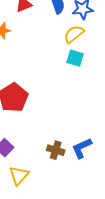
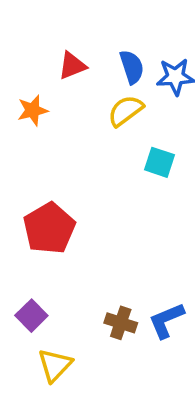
yellow semicircle: (74, 34) -> (126, 111), moved

